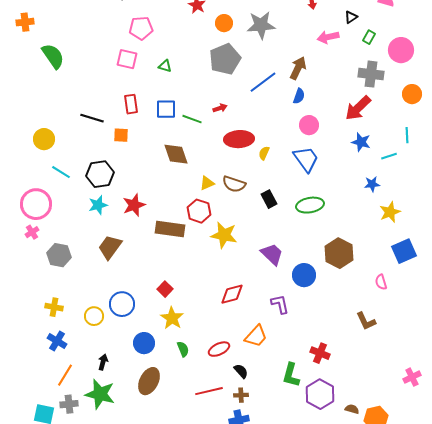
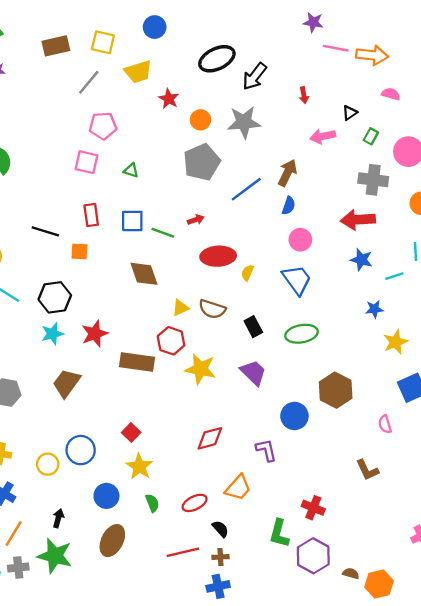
red arrow: (358, 108) -> (358, 220), turned 40
purple trapezoid: (272, 254) -> (253, 373), moved

